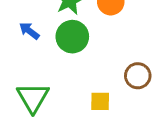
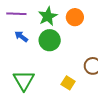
yellow square: (100, 101) -> (68, 83), turned 32

